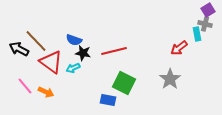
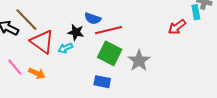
blue semicircle: (74, 40) -> (93, 19), moved
gray star: (170, 79) -> (139, 61), moved
green square: (124, 83) -> (110, 53), moved

